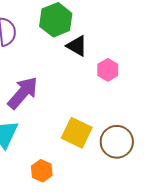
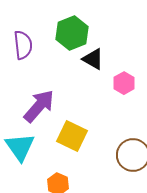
yellow square: (77, 133) -> (72, 136), moved

